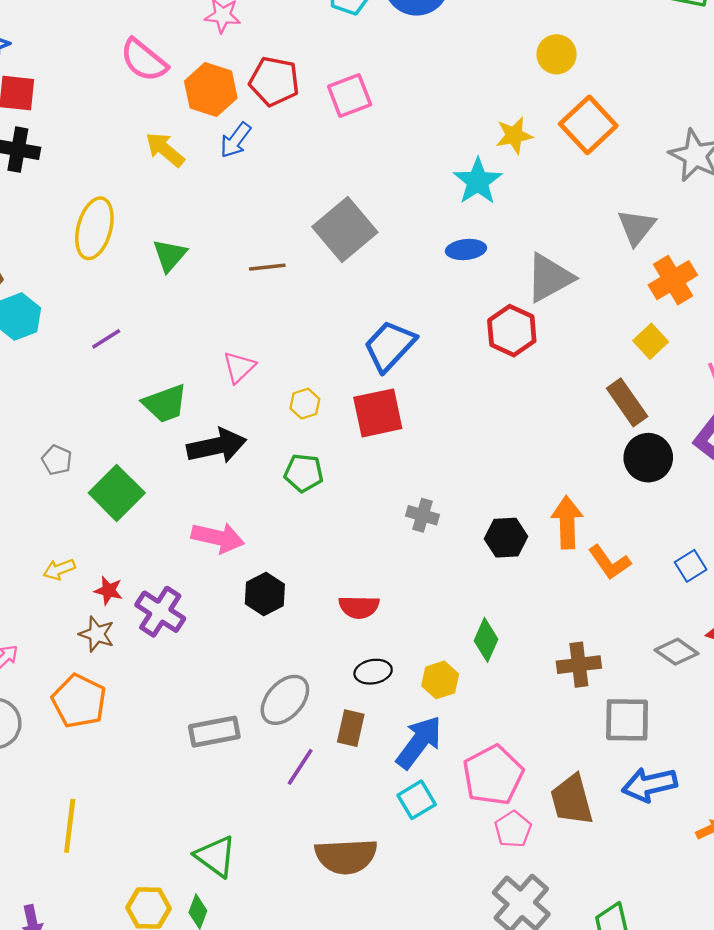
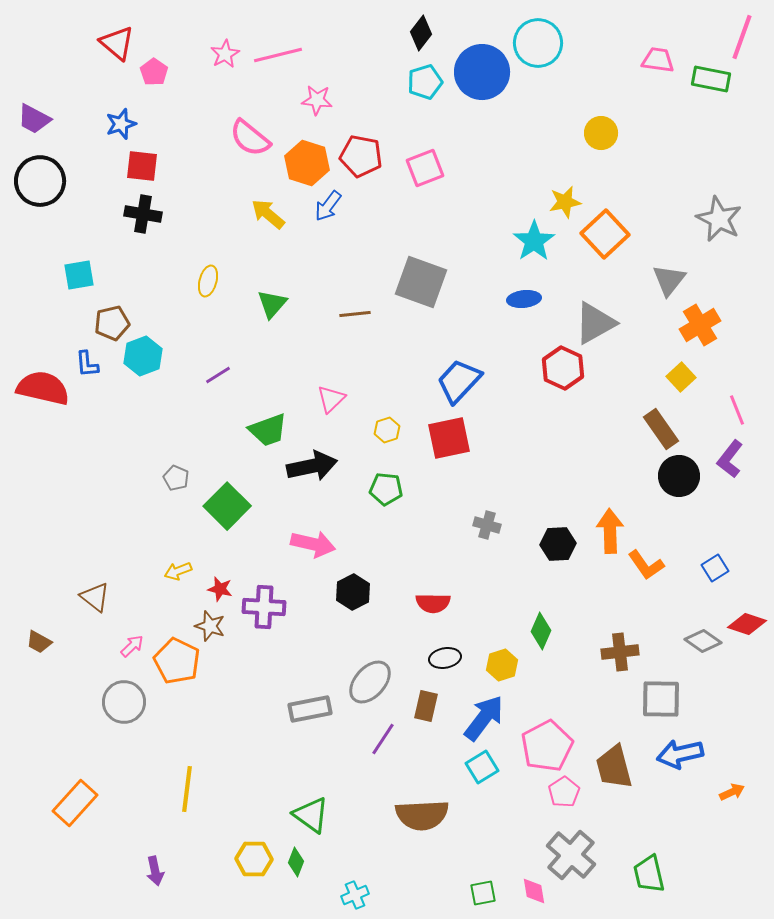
orange square: (588, 125) -> (605, 234), moved
yellow ellipse: (94, 228) -> (208, 281), size x0.6
gray square: (345, 230) -> (421, 282), turned -30
purple cross: (160, 612) -> (264, 607), turned -30
orange pentagon: (79, 701) -> (177, 661), moved

